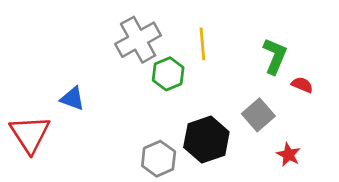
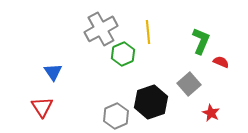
blue triangle: (72, 98) -> (53, 72), turned 36
red triangle: (30, 134) -> (42, 107), moved, size x0.7

